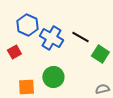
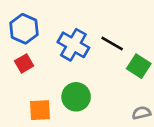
blue hexagon: (27, 25) -> (24, 29), moved

